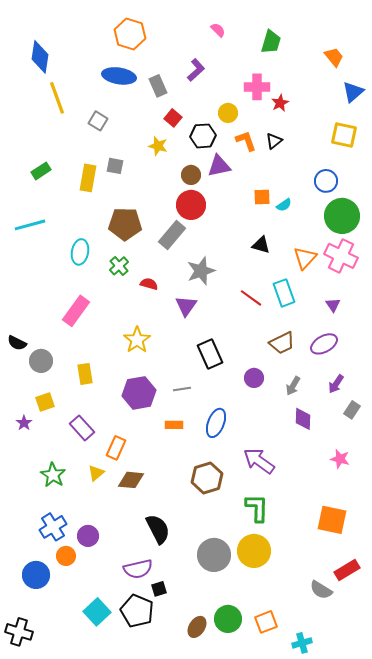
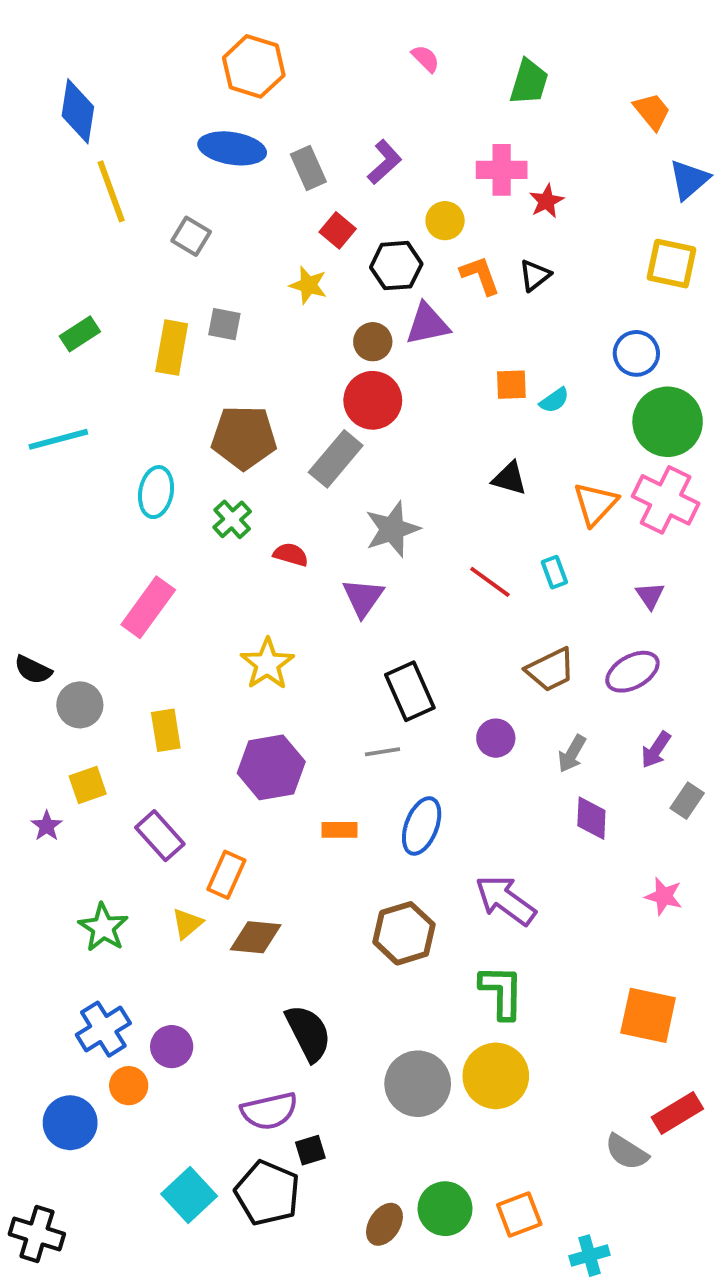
purple L-shape: (196, 70) -> (384, 162), moved
cyan rectangle: (284, 293) -> (554, 572), size x0.6
gray line: (182, 389) -> (383, 752), moved

